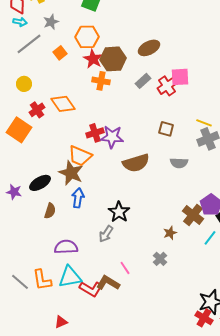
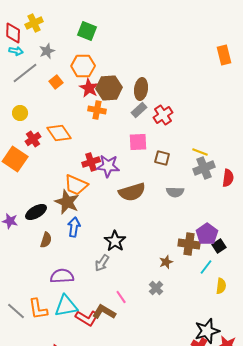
brown ellipse: (149, 48) -> (141, 89), moved, turned -55
pink square: (180, 77) -> (138, 142), moved
brown cross: (193, 215) -> (189, 244), turned -30

